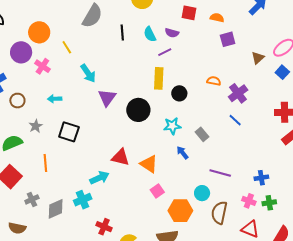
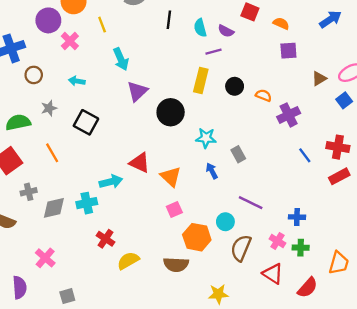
black circle: (179, 93) -> (235, 86), moved
blue line: (235, 120) -> (305, 155), moved
orange line: (45, 163) -> (52, 153), turned -36

